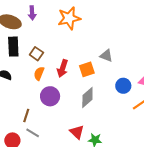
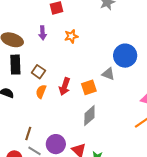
purple arrow: (32, 13) -> (43, 33), moved
orange star: (69, 18) -> (71, 36), size x0.6
blue circle: (123, 86) -> (125, 56), moved, size x1.5
purple circle: (50, 96) -> (56, 144), moved

